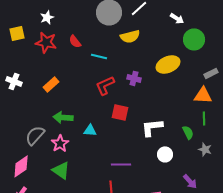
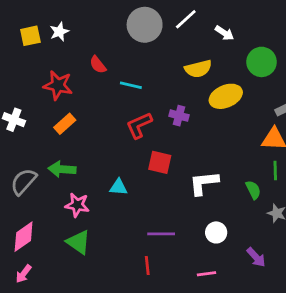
white arrow: (177, 18) -> (224, 33), moved
yellow square: (17, 33) -> (30, 36), moved
yellow semicircle: (130, 36) -> (198, 69), moved
red star: (46, 42) -> (58, 85), moved
green arrow: (63, 117) -> (62, 169), moved
gray semicircle: (35, 135) -> (24, 182), moved
pink star: (60, 143) -> (77, 205), turned -30
white circle: (165, 154) -> (216, 232), moved

